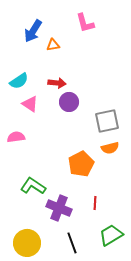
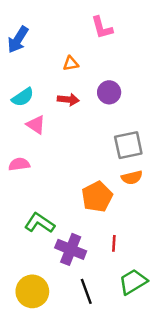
blue arrow: (33, 31) -> (18, 40), moved
orange triangle: (53, 45) -> (71, 64), moved
purple circle: (69, 102) -> (109, 92), moved

